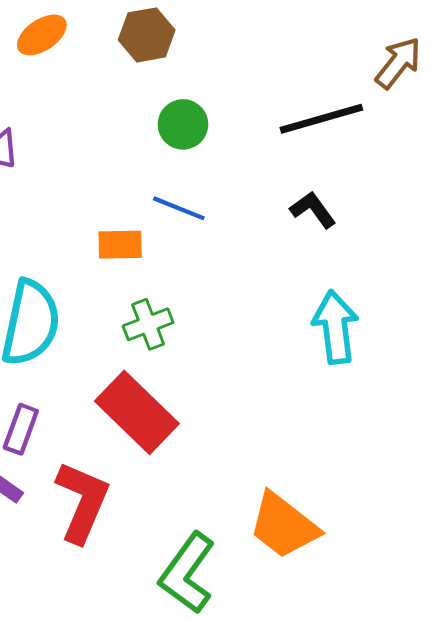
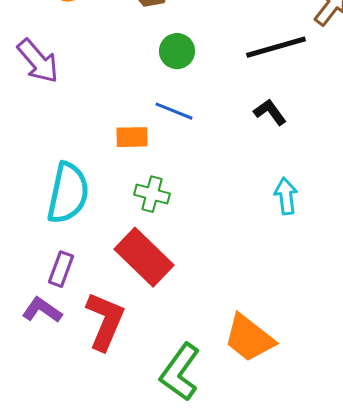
green cross: (148, 324) -> (152, 194), turned 36
cyan arrow: (335, 327) -> (286, 196), size x0.7

